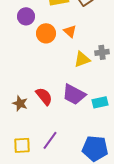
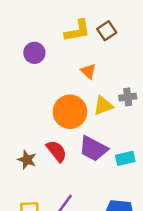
orange circle: (46, 33) -> (70, 112), moved, size x1.4

